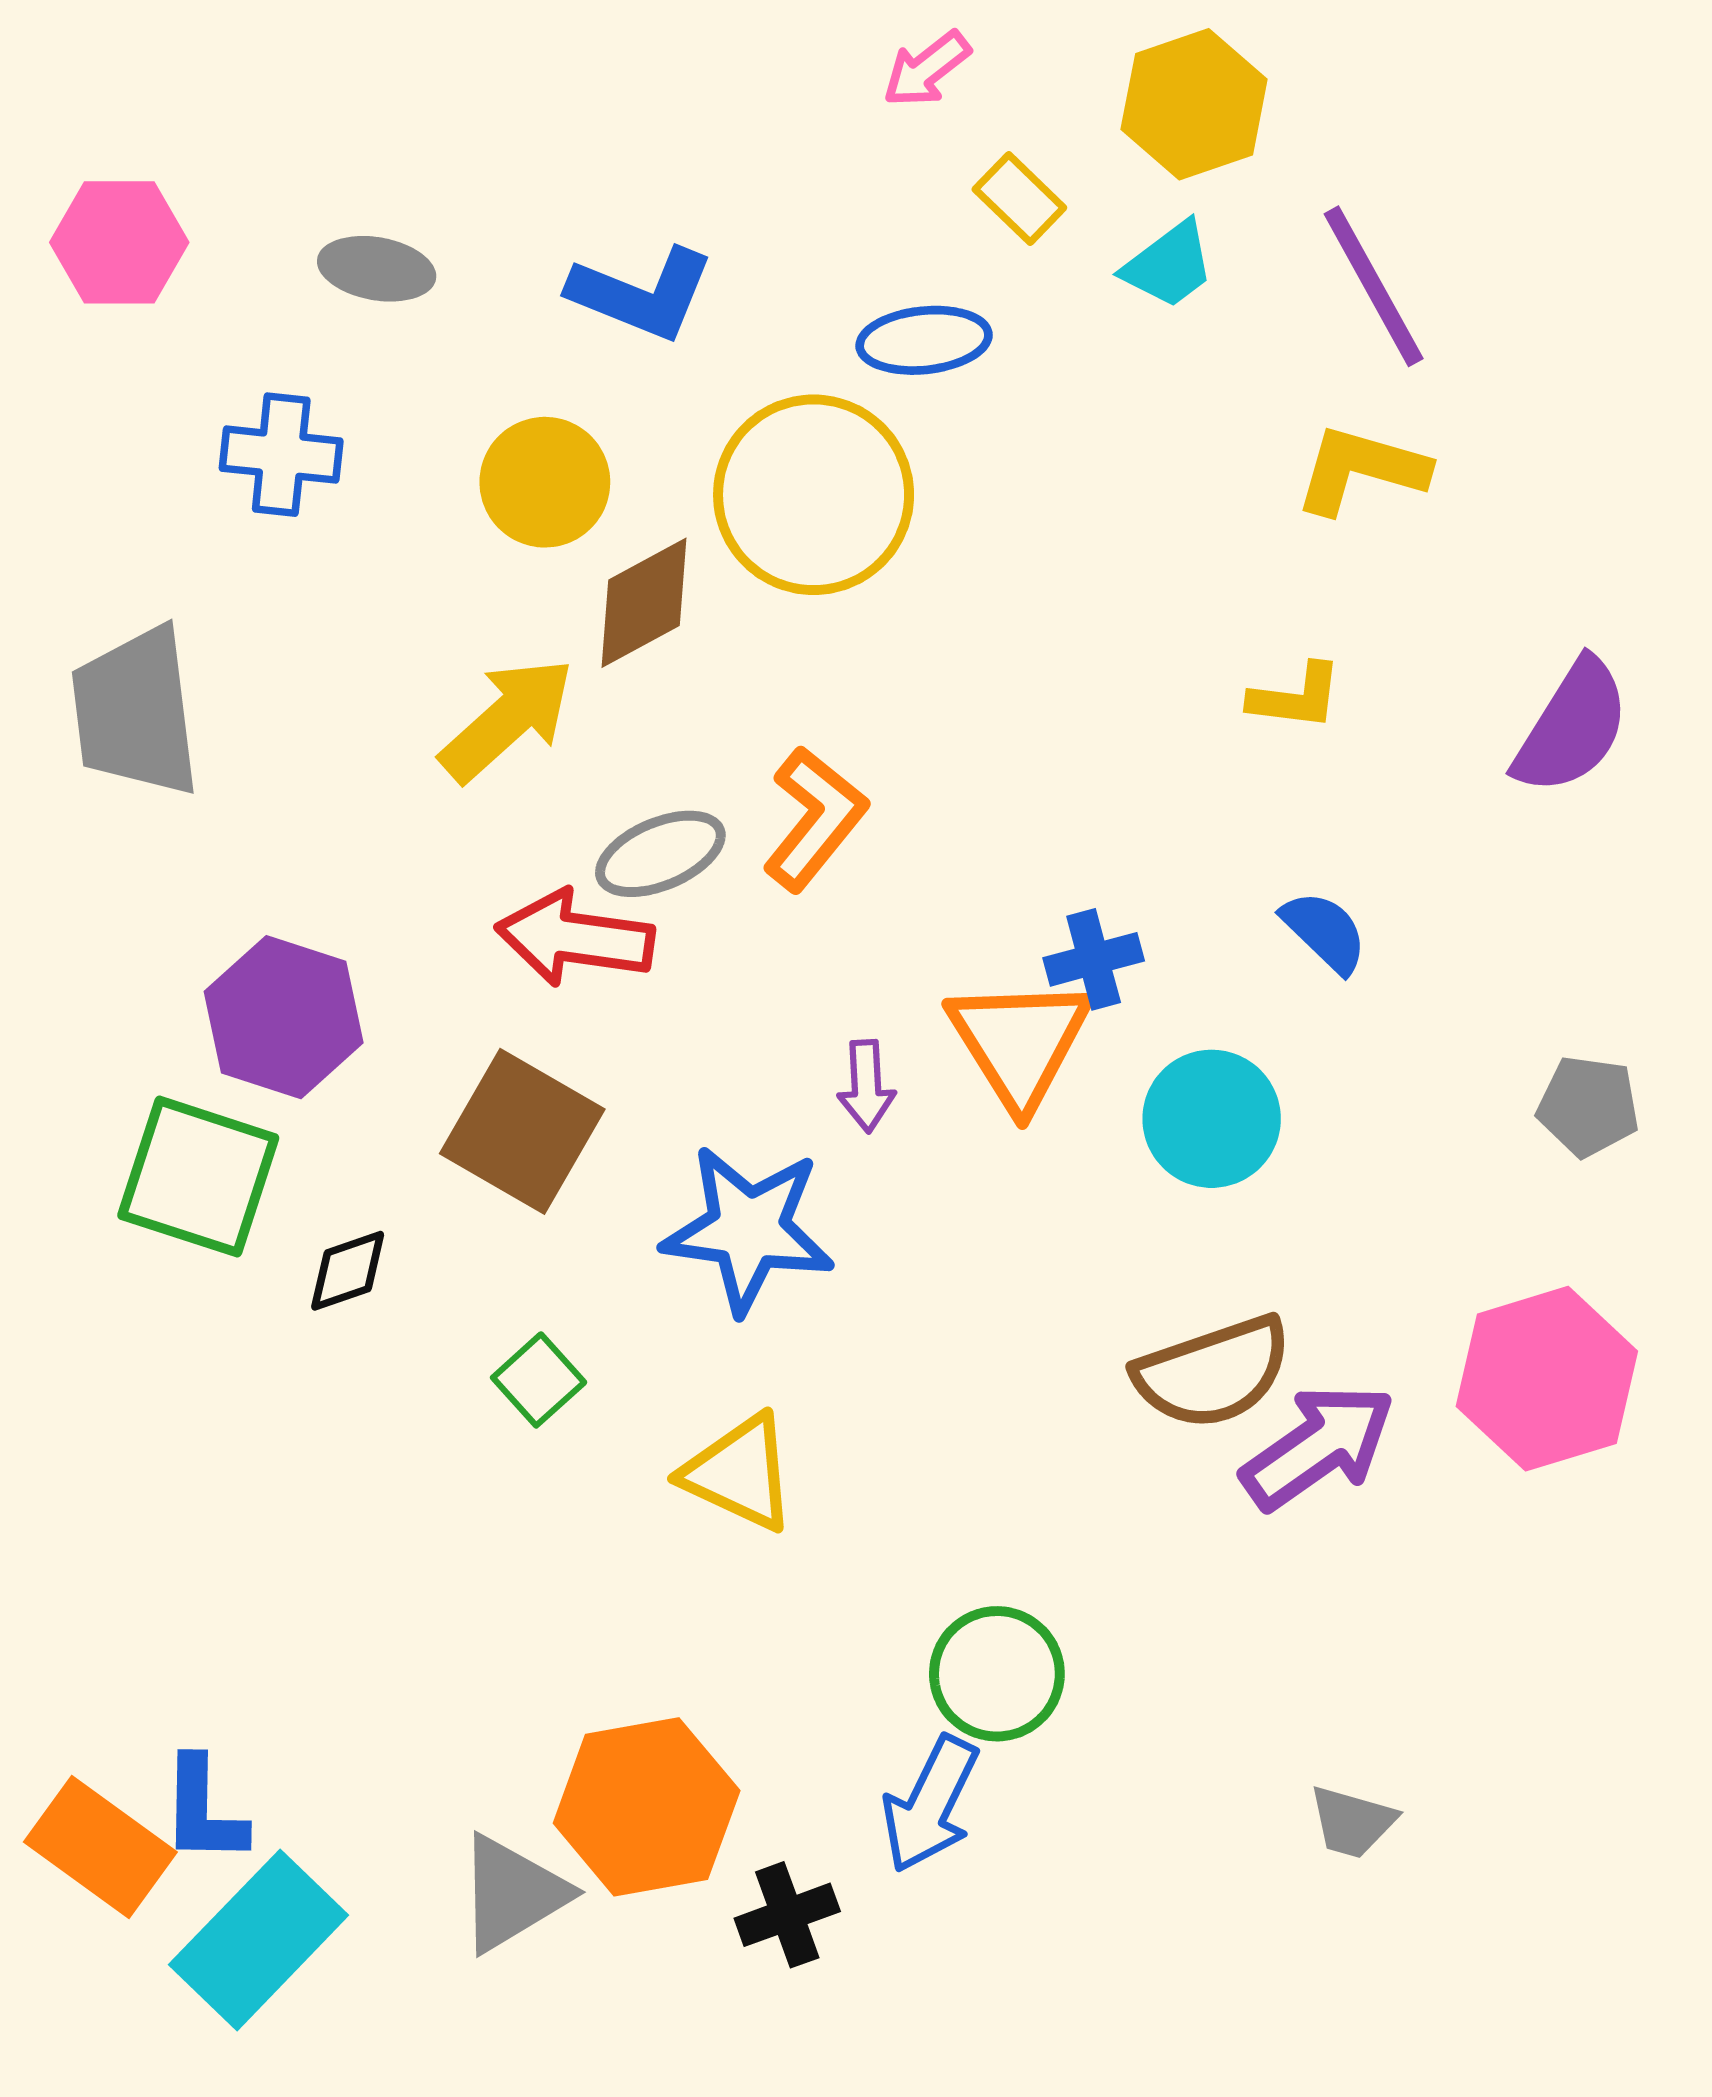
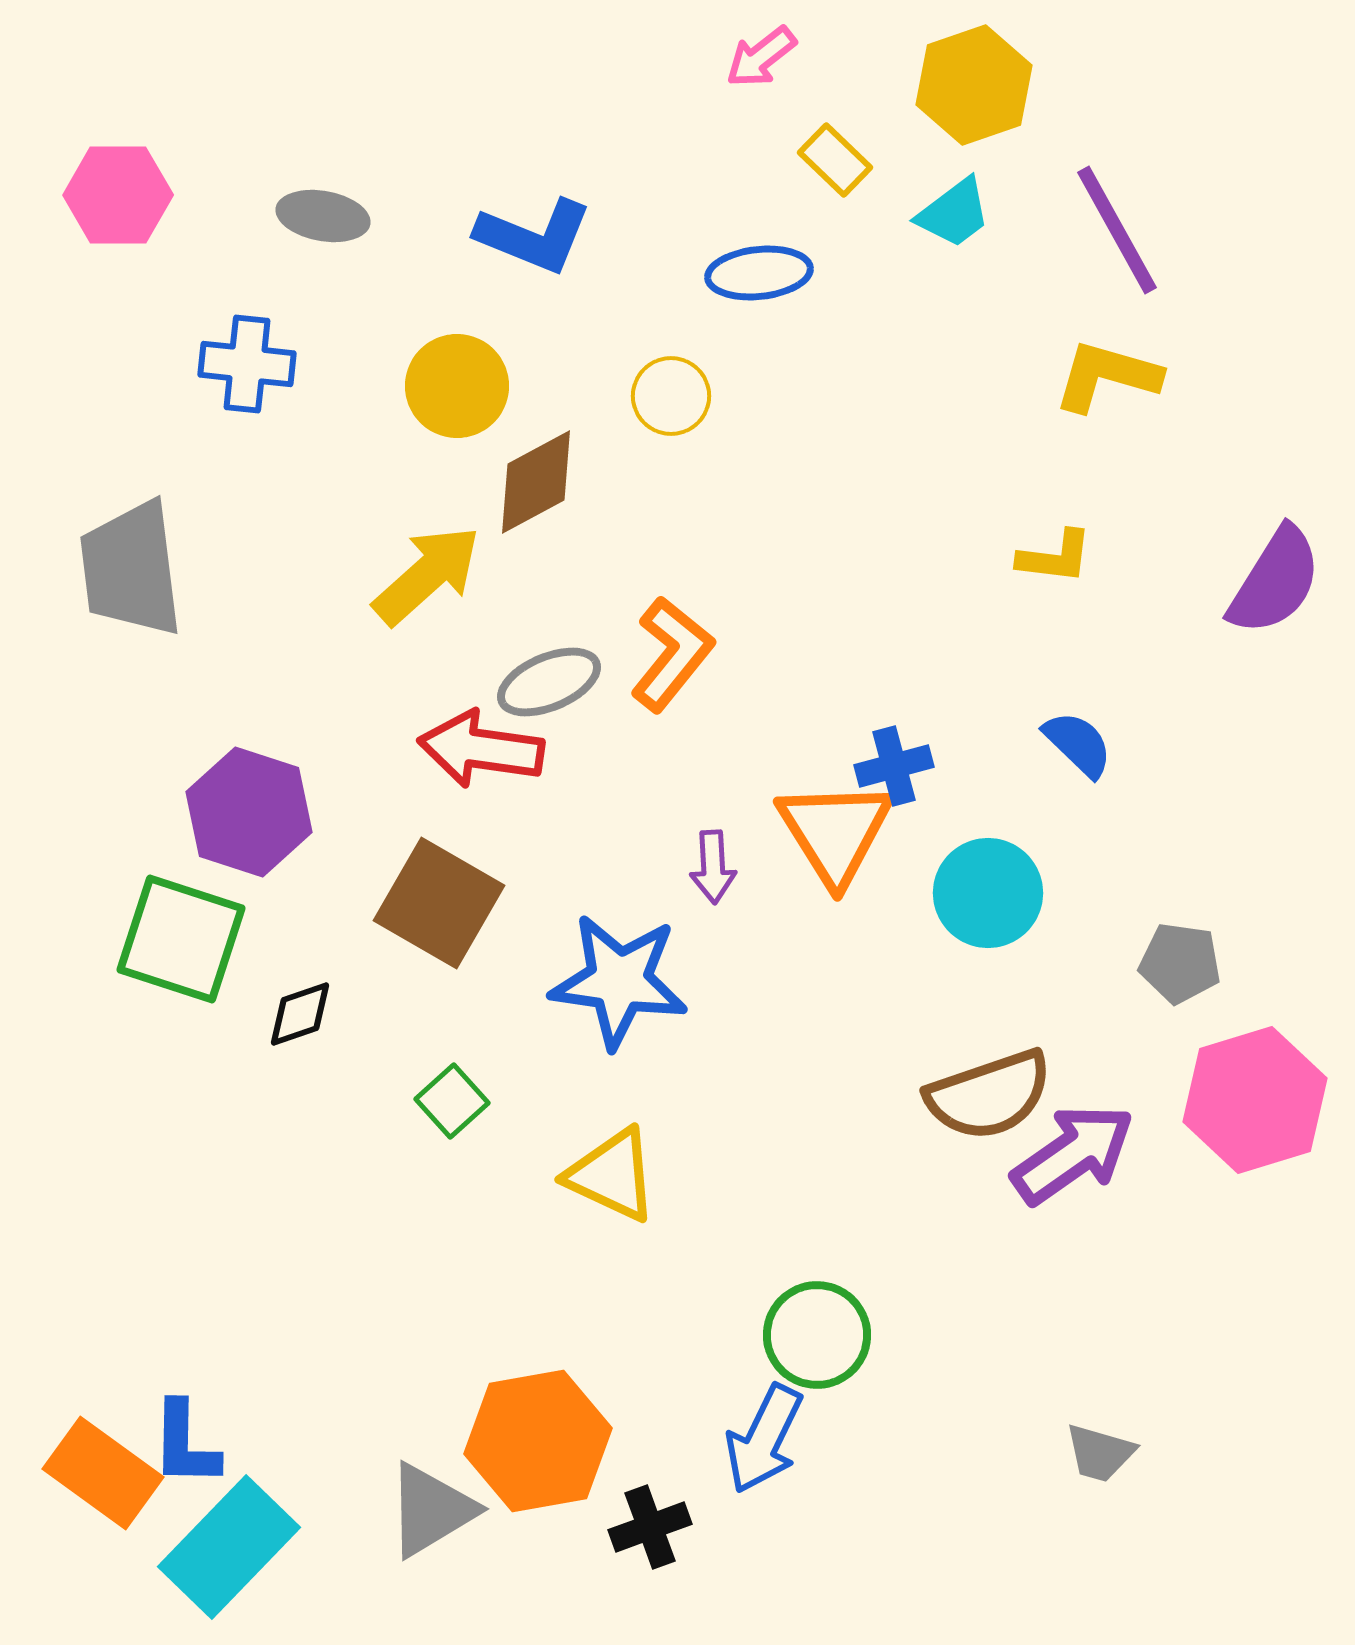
yellow circle: (814, 495) -> (671, 396), size x0.5
gray pentagon: (1588, 1106) -> (1180, 963), moved

